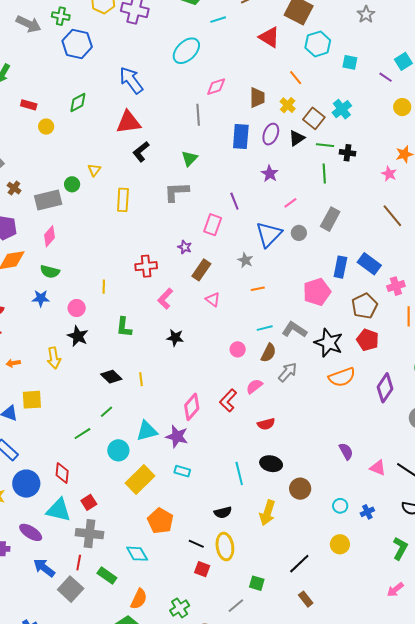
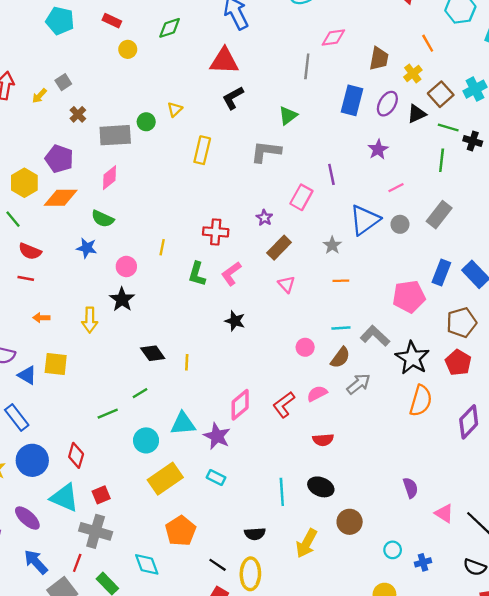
green L-shape: (124, 327) -> (197, 274), moved
orange semicircle: (342, 377) -> (421, 401), turned -64

